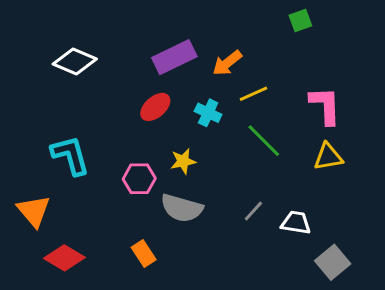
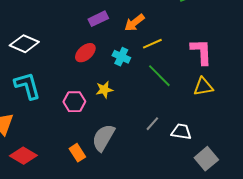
purple rectangle: (174, 57) -> (98, 19), size x0.7
white diamond: (75, 62) -> (24, 44), moved
gray semicircle: (182, 208) -> (103, 138), moved, turned 104

